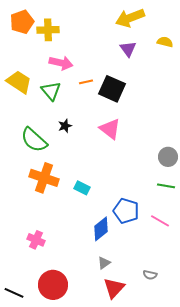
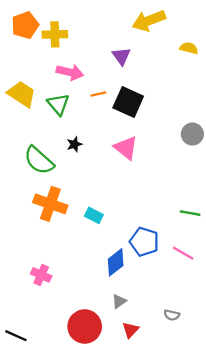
purple triangle: (128, 49) -> (121, 56), moved
gray circle: (168, 157) -> (192, 134), moved
red circle: (53, 285) -> (85, 326), moved
red triangle: (114, 288) -> (130, 330), size x0.7

